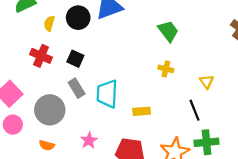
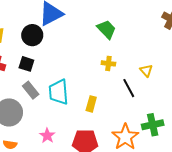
black circle: (78, 18) -> (32, 35), moved
black line: (194, 110) -> (129, 88), moved
yellow rectangle: (142, 111) -> (91, 104), turned -63

